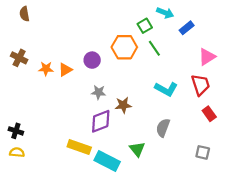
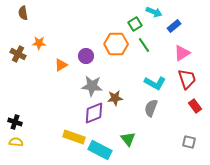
pink triangle: (207, 57) -> (182, 53), moved
orange star: (46, 69) -> (39, 43), moved
gray star: (99, 92) -> (92, 86), size x1.5
gray semicircle: (163, 128) -> (151, 108), moved

